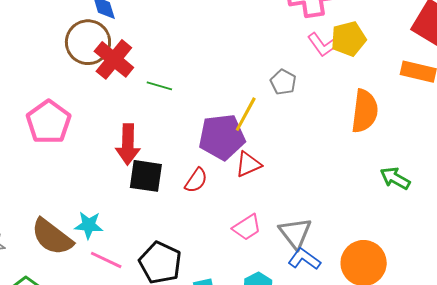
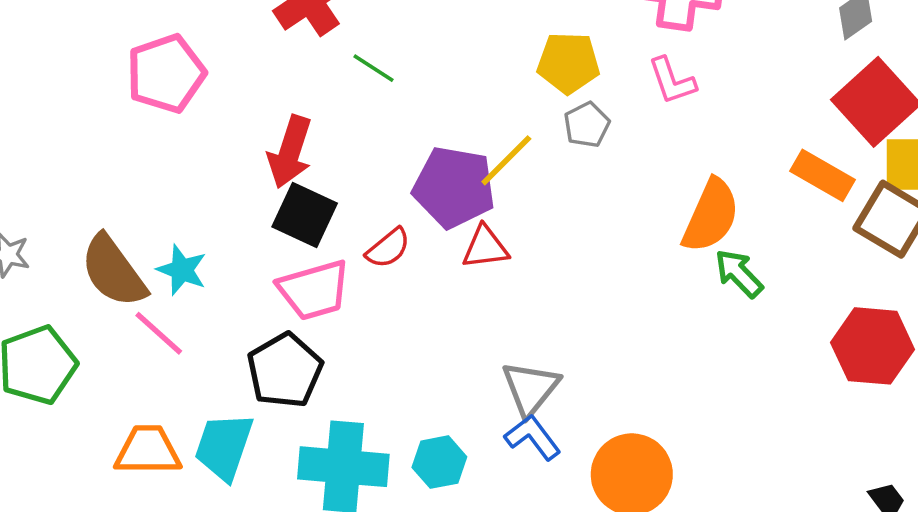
yellow pentagon: (348, 39) -> (568, 63), moved
green arrow: (395, 178) -> (739, 273), moved
pink trapezoid: (247, 227) -> (314, 290), moved, size x1.4
pink line: (106, 260) -> (159, 333), moved

